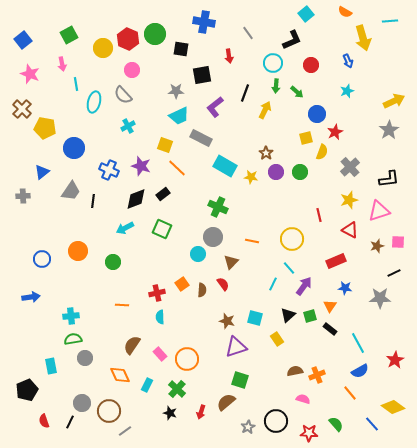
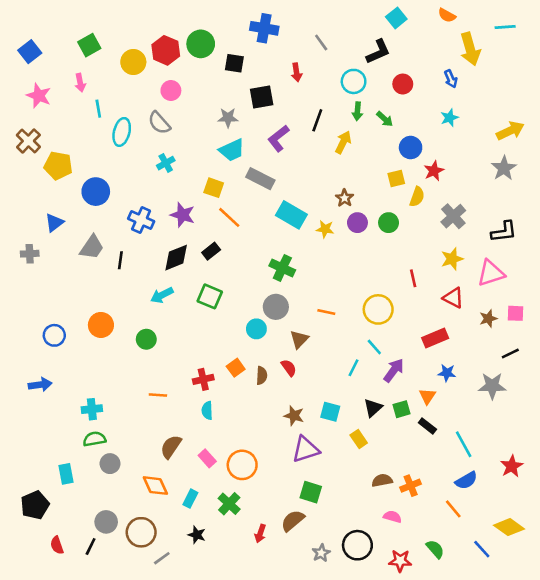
black star: (170, 413) -> (197, 535), moved

